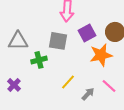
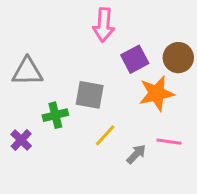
gray square: (58, 41) -> (90, 95), moved
green cross: (39, 60) -> (55, 115), moved
pink line: (109, 86) -> (169, 142), turned -35

